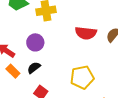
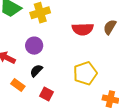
orange rectangle: (13, 71) -> (18, 85), moved

